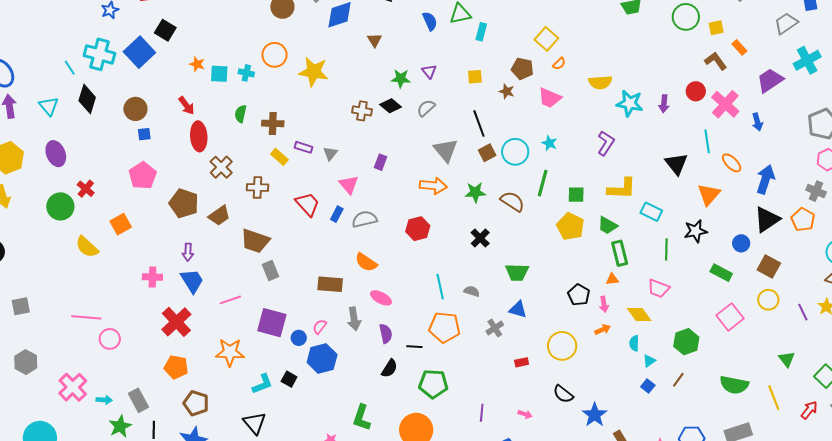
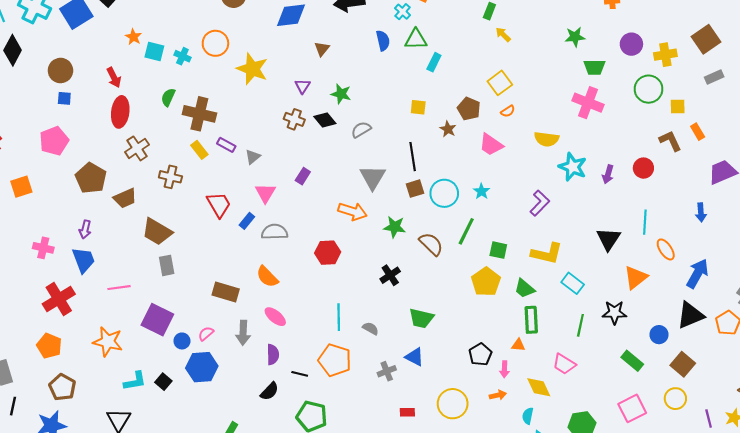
purple triangle: (429, 71) -> (303, 86), moved
pink cross: (725, 104) -> (588, 103), moved, turned -32
brown cross: (273, 123) -> (199, 114), size x1.4

